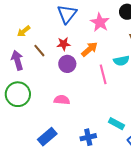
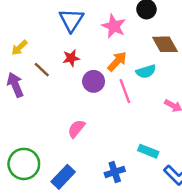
orange arrow: (89, 49) -> (117, 61), moved
purple circle: (67, 64) -> (94, 81), moved
green circle: (18, 94) -> (24, 164), moved
pink semicircle: (62, 100) -> (76, 129), turned -49

